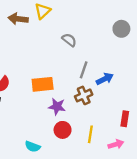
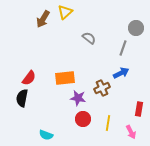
brown arrow: (18, 19) -> (43, 19), turned -66
gray line: (84, 70) -> (123, 48), moved
pink arrow: (116, 144) -> (131, 132), turned 80
cyan semicircle: (33, 147) -> (46, 135), moved

